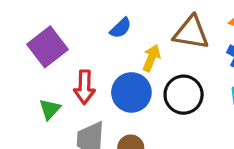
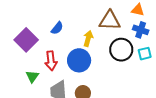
blue semicircle: (121, 28) -> (57, 28), moved
black circle: (184, 95) -> (121, 50), moved

